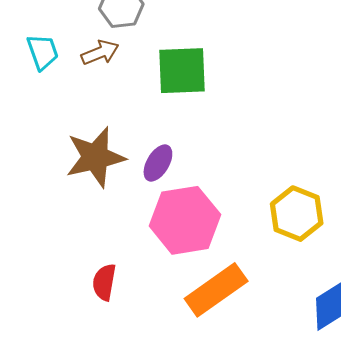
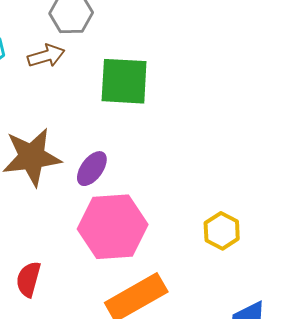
yellow hexagon: (297, 214) -> (222, 231), size x0.7

